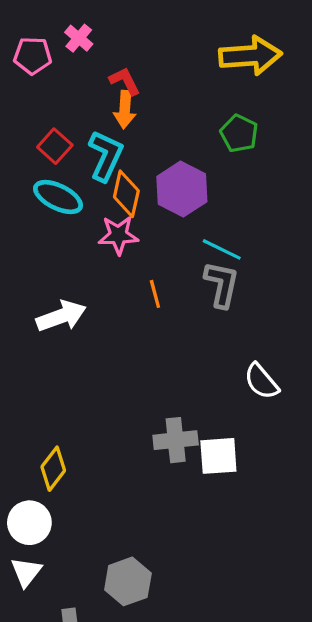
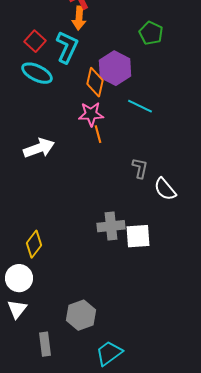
orange diamond: (126, 194) -> (95, 82), moved
pink star: (118, 235) -> (91, 114), moved
gray L-shape: (222, 284) -> (140, 168), moved, size x0.7

